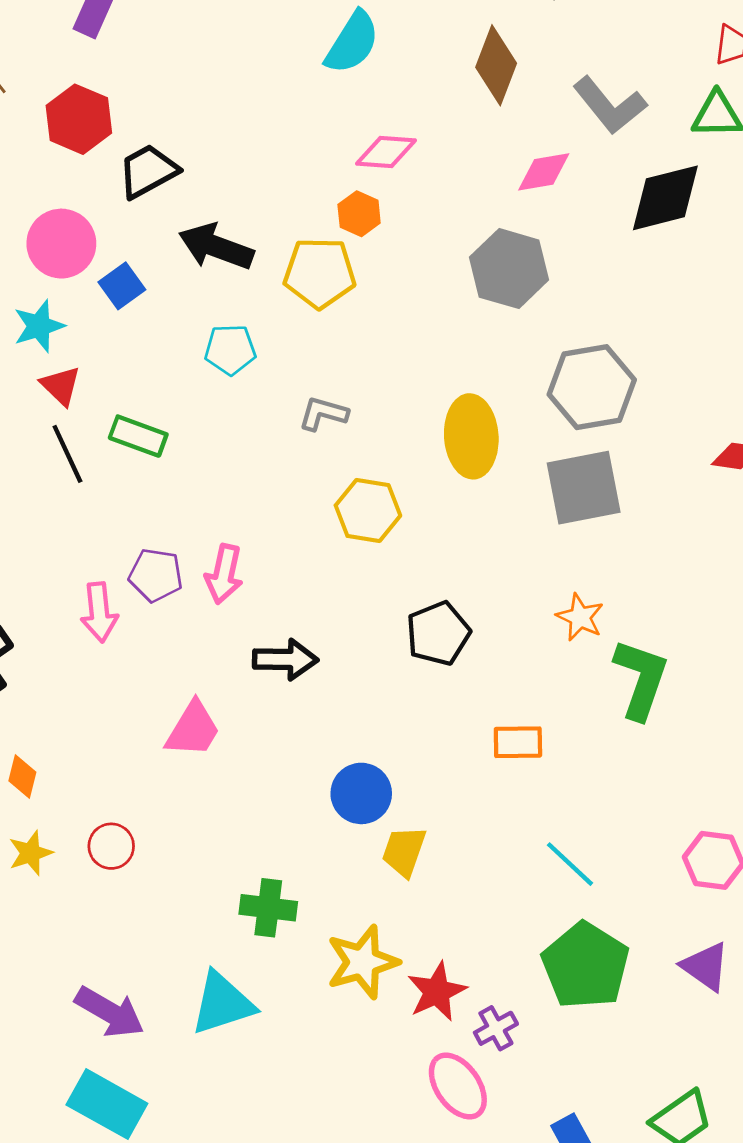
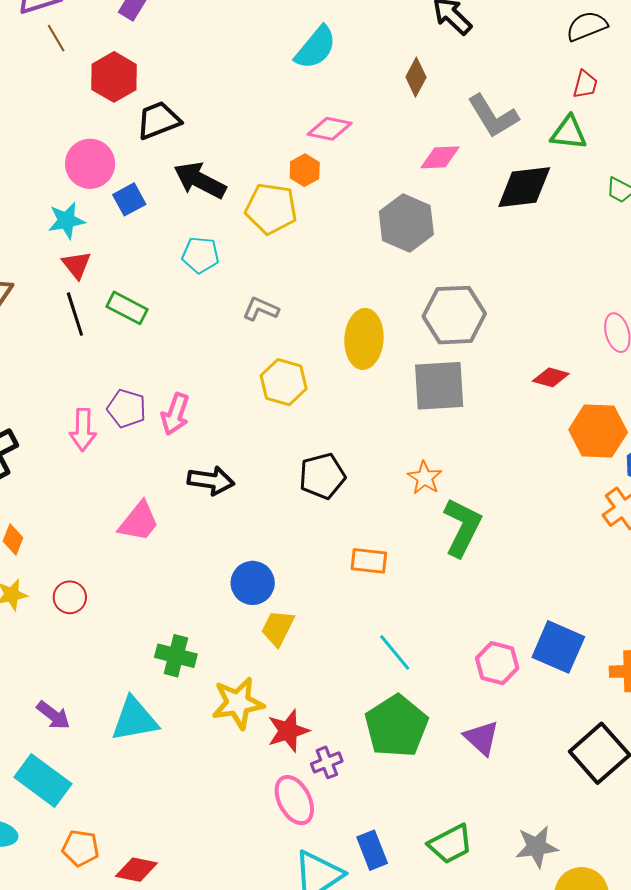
brown diamond: (496, 65) -> (416, 77), size x0.7
purple arrow: (110, 1012) -> (53, 715), size x0.7

